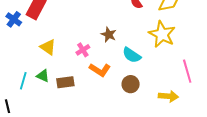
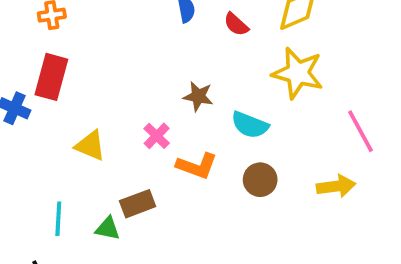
green triangle: (43, 76) -> (108, 228), moved

